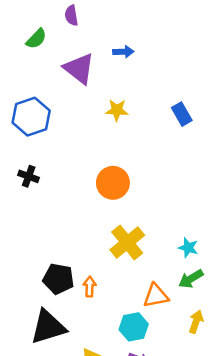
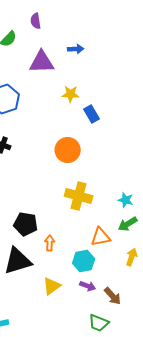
purple triangle: (79, 69) -> (42, 62), turned -40
blue rectangle: (182, 114) -> (92, 114), moved
yellow cross: (127, 243) -> (79, 196), turned -36
orange arrow: (90, 287) -> (50, 243), moved

